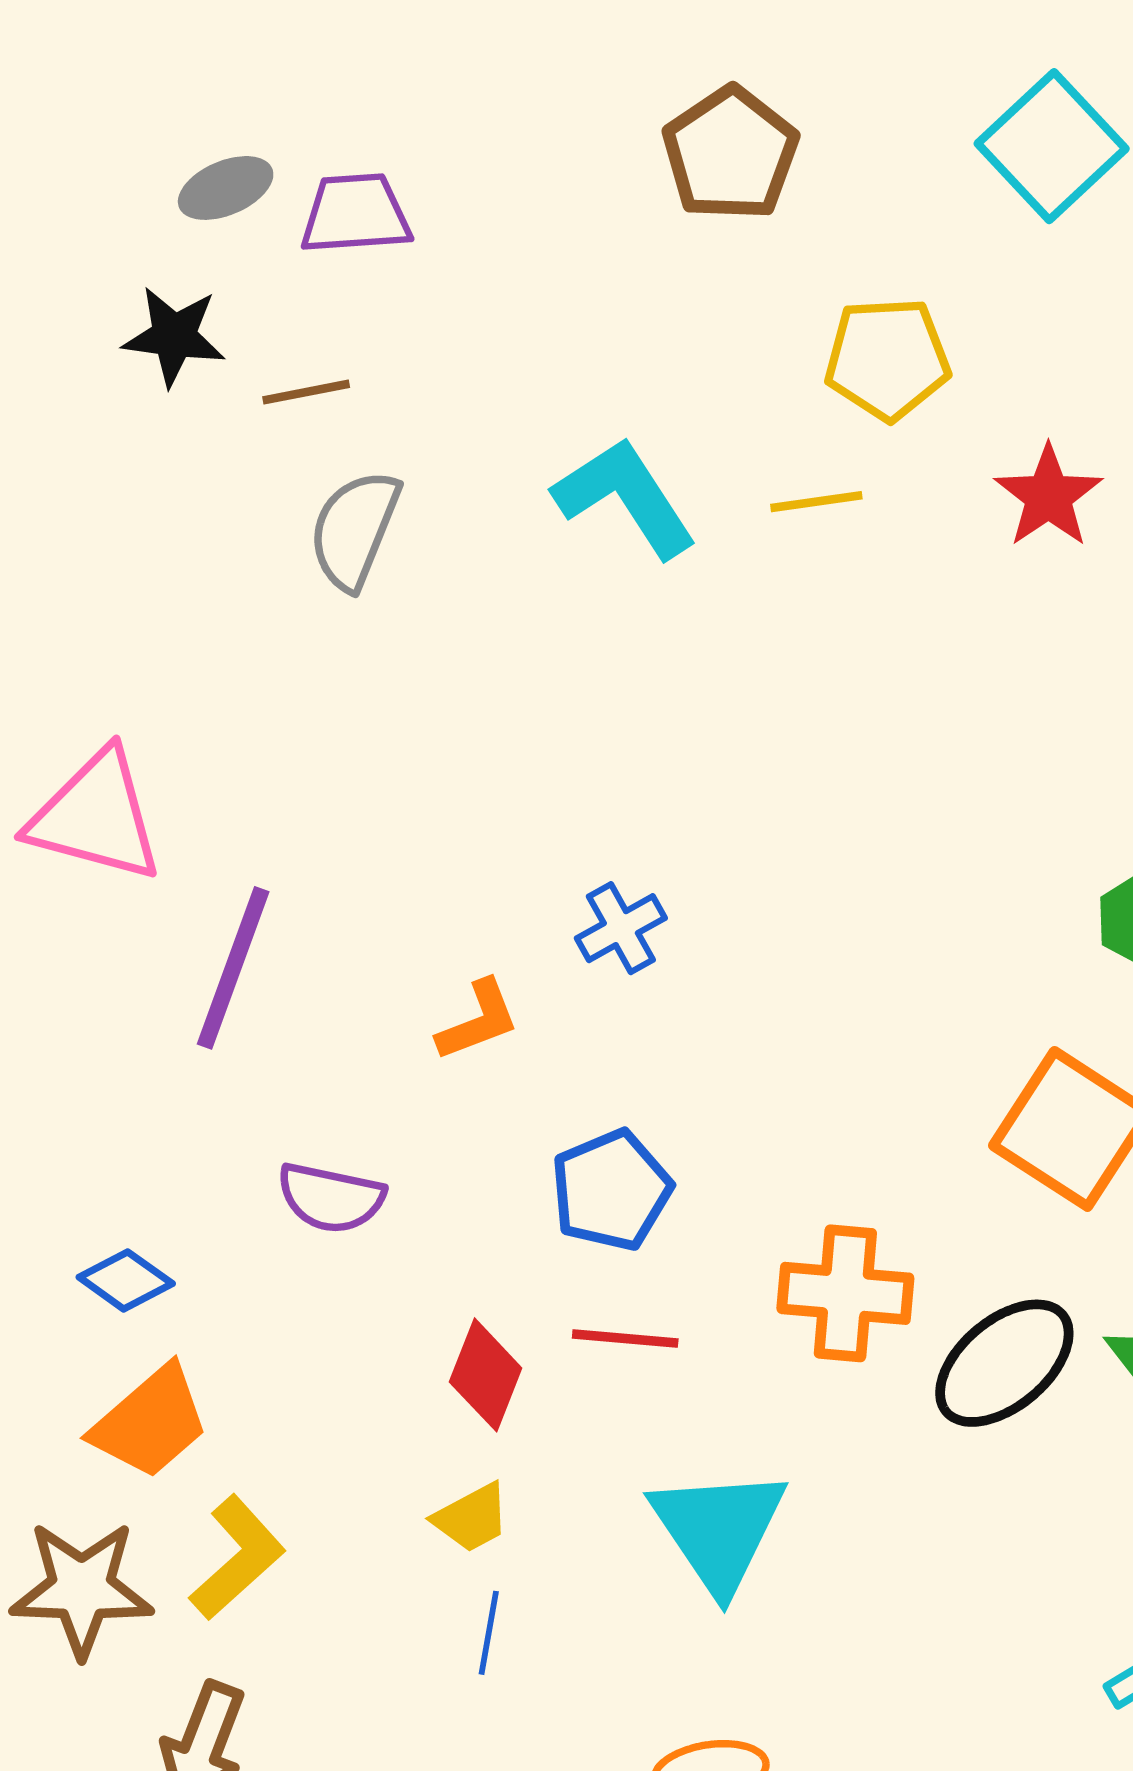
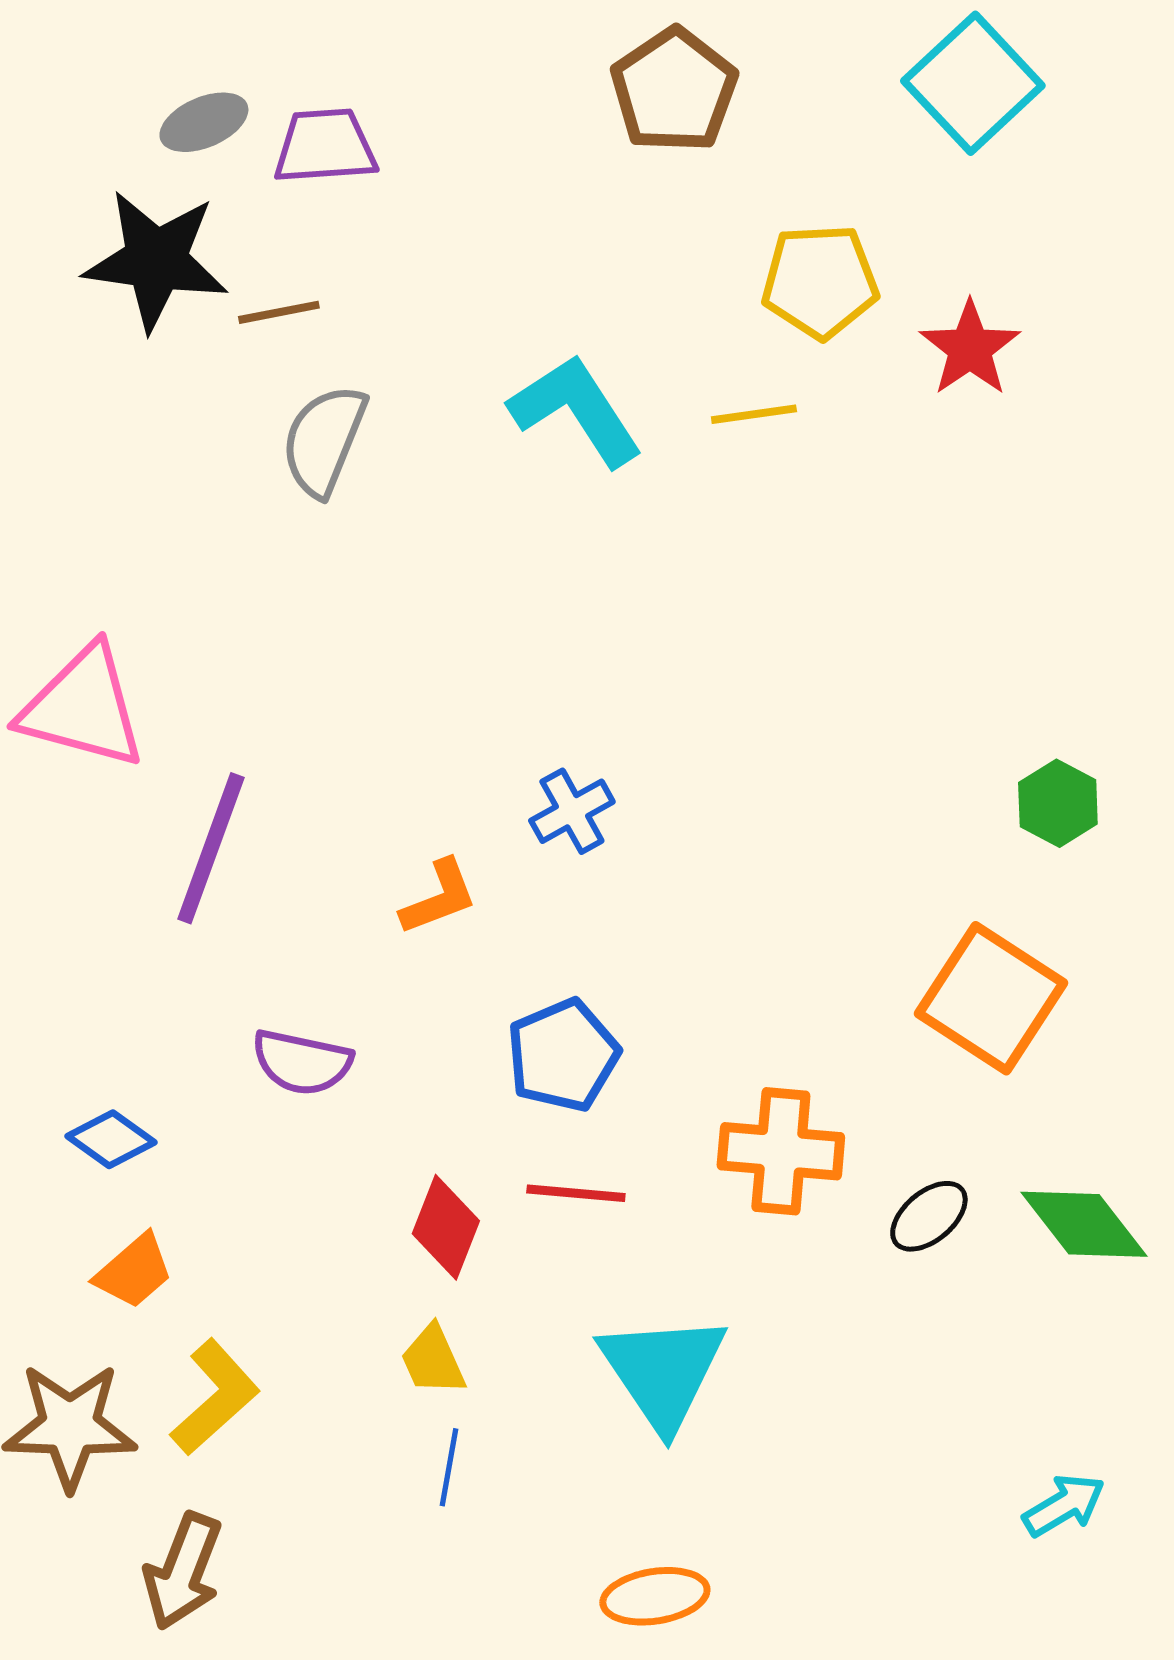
black star: (174, 336) -> (156, 260), size x1.5
red star: (1048, 496) -> (970, 348), moved
black ellipse: (1004, 1363) -> (929, 1216), size x0.6
orange trapezoid: (150, 1422) -> (134, 1271), size x0.7
yellow trapezoid: (472, 1518) -> (433, 1360), turned 94

